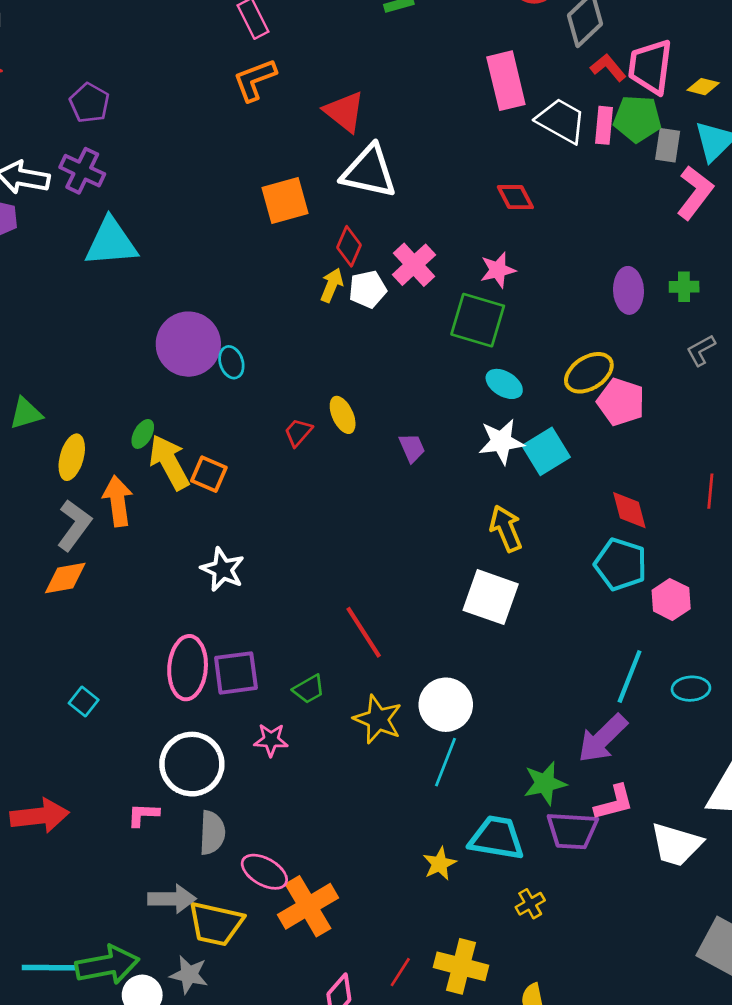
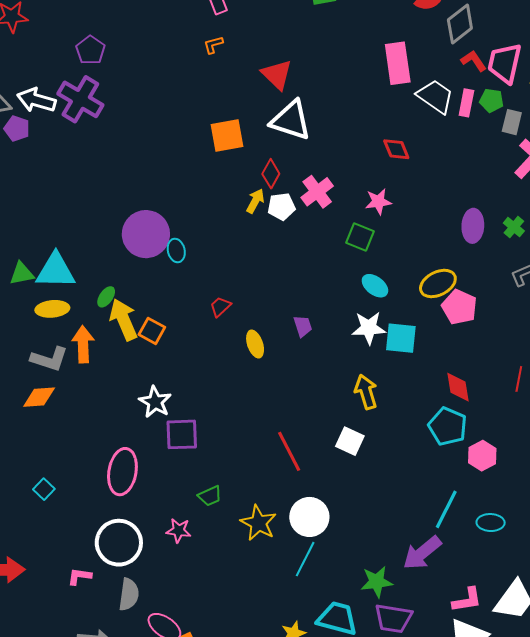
orange L-shape: (255, 80) -> (213, 45), size x0.6
green pentagon: (637, 119) -> (491, 100), size x0.7
purple cross: (82, 171) -> (80, 99), size x1.4
cyan triangle: (111, 242) -> (56, 271), moved
green cross: (684, 287) -> (514, 227), turned 35
green square: (478, 320) -> (360, 237), size x0.7
yellow ellipse: (343, 415) -> (255, 344), moved
cyan square: (546, 451) -> (401, 338), turned 32
yellow ellipse: (72, 457) -> (52, 309), turned 64
gray L-shape: (74, 525) -> (49, 359), turned 66
white square: (491, 597) -> (350, 441), size x0.7
red line: (364, 632) -> (289, 451), moved
purple square: (236, 673) -> (182, 434), moved
pink L-shape: (614, 803) -> (467, 600), moved

